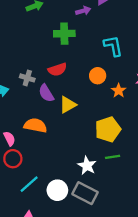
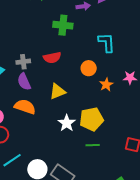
gray cross: (27, 78) -> (23, 62), turned -32
purple semicircle: (46, 93) -> (24, 82), moved
white star: (87, 166) -> (67, 123), moved

